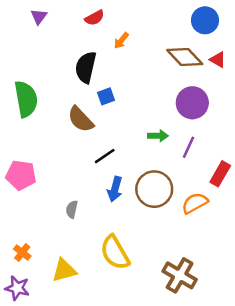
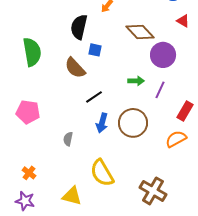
brown diamond: (185, 57) -> (140, 32), moved
blue square: (106, 96) -> (95, 50), turned 32
orange semicircle: (195, 203) -> (176, 139), moved
yellow triangle: (64, 270) -> (72, 196), moved, turned 30

